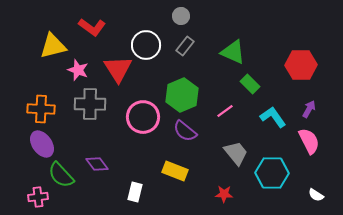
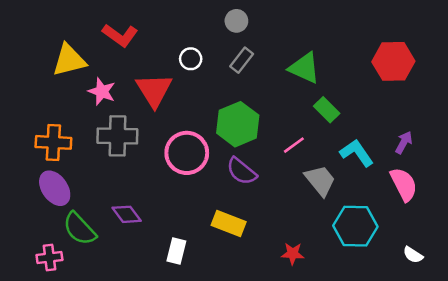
white circle: (146, 45) -> (191, 59), size x0.6
red hexagon: (301, 65) -> (393, 61), moved
gray trapezoid: (236, 153) -> (320, 180), moved

